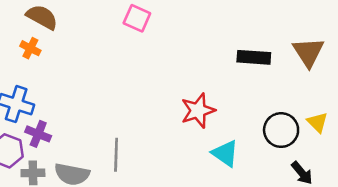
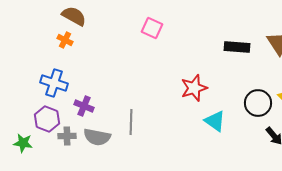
pink square: (137, 18) -> (152, 28), moved
purple cross: (38, 134) -> (84, 106), moved

